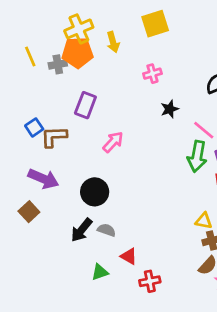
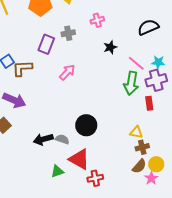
gray cross: (58, 64) -> (68, 33), moved
black circle: (95, 192) -> (86, 125), moved
black arrow: (81, 230) -> (43, 139), turned 36
red triangle: (129, 256) -> (79, 159), size x1.6

